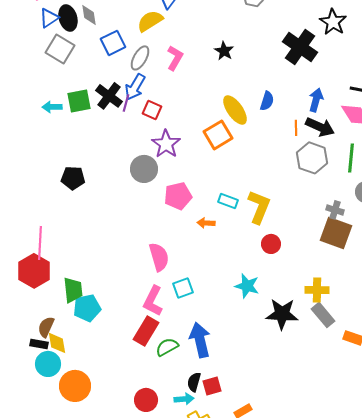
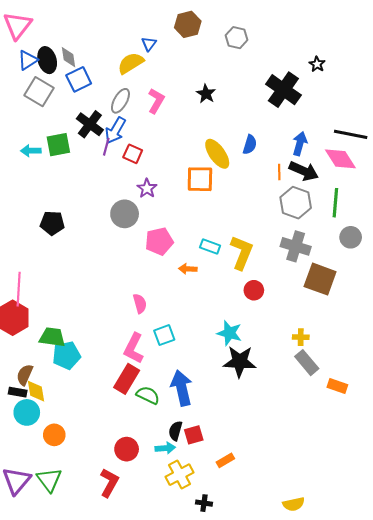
black star: (333, 22) -> (317, 64), size x0.6
blue square: (113, 43) -> (79, 79), moved
black cross: (109, 96) -> (90, 124), moved
orange square: (218, 135) -> (200, 179), turned 32
purple star: (166, 144) -> (147, 188), size x0.7
gray cross: (335, 210) -> (296, 246), moved, size x1.6
pink semicircle: (159, 257) -> (140, 303), size x0.7
green trapezoid: (73, 290) -> (52, 337), turned -76
yellow cross: (317, 290) -> (301, 337), size x0.7
black star: (282, 314) -> (240, 362), moved
green semicircle: (167, 347) -> (148, 395), turned 55
orange circle: (75, 386) -> (54, 435), size x0.7

